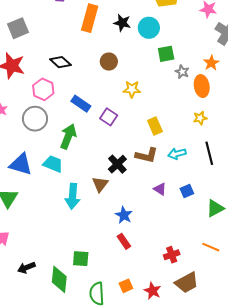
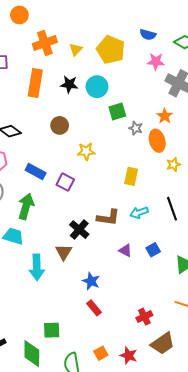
yellow star: (200, 118) -> (173, 164), moved
yellow rectangle: (155, 126) -> (131, 176), moved, turned 42

